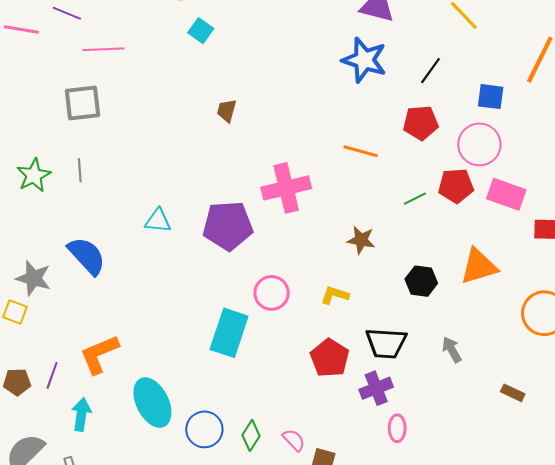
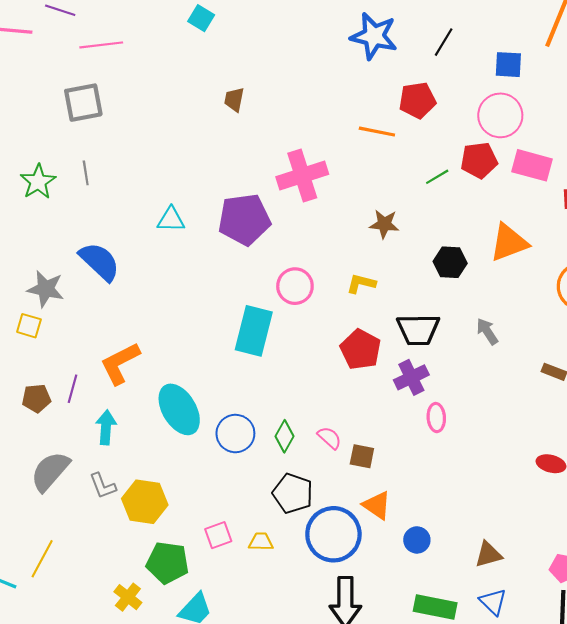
red pentagon: (421, 123) -> (417, 100), moved

